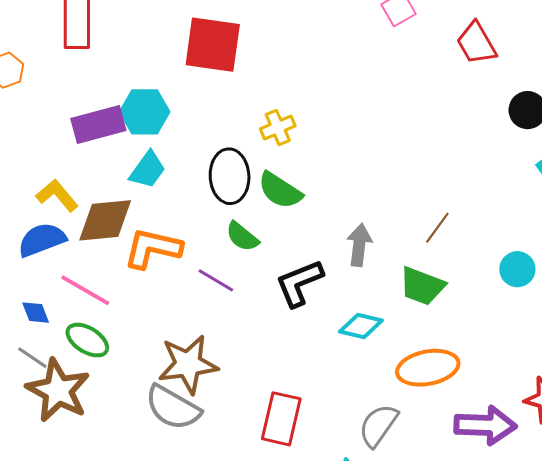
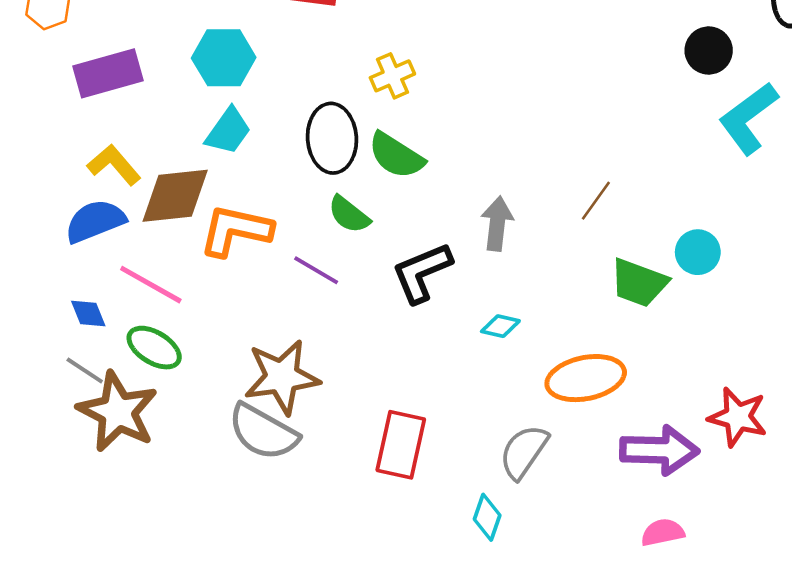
purple rectangle: (98, 124) -> (108, 73), moved
green trapezoid: (422, 286) -> (639, 283), moved
cyan diamond: (361, 326) -> (500, 326), size x0.7

